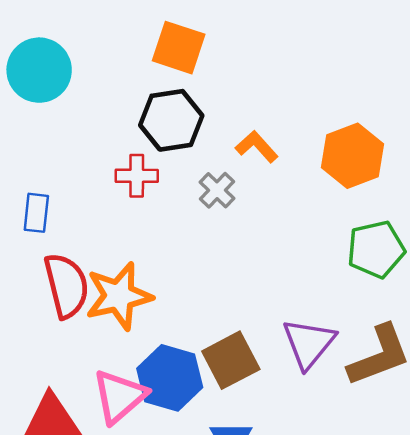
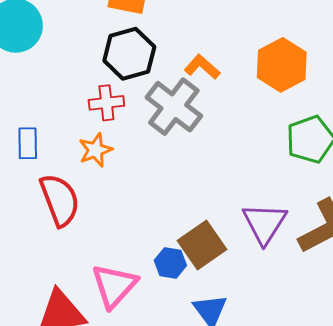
gray cross: (217, 190) -> (174, 107), size x1.8
orange star: (119, 296) -> (95, 150), moved, size x0.6
blue hexagon: (170, 378) -> (170, 263), moved, size x0.6

